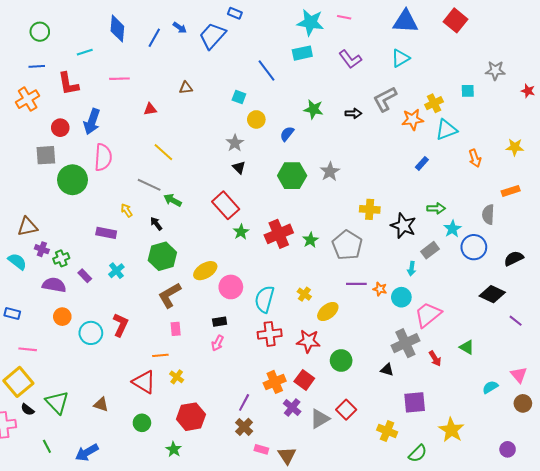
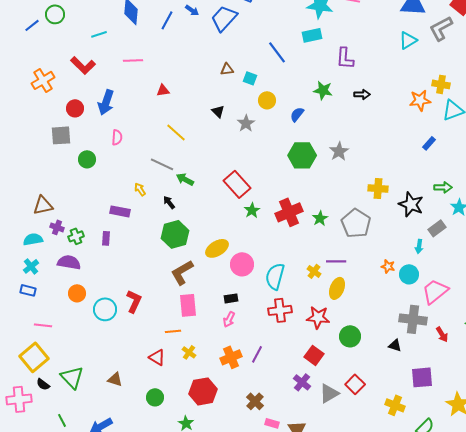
purple L-shape: (350, 59) -> (345, 58), moved, turned 40
blue line: (37, 66) -> (32, 25), moved, turned -35
red L-shape: (68, 84) -> (83, 65), turned -35
brown triangle: (186, 88) -> (227, 69), moved
gray L-shape: (385, 99) -> (441, 28), moved
yellow cross: (434, 103) -> (441, 84), turned 36
pink semicircle: (103, 157) -> (117, 137), size x0.6
black triangle: (239, 167) -> (218, 111), moved
green circle: (72, 180) -> (87, 159), size x0.6
cyan semicircle: (17, 261) -> (33, 239), turned -48
cyan cross: (116, 271) -> (31, 266), moved
purple rectangle: (85, 276) -> (106, 238), moved, turned 48
purple line: (356, 284) -> (336, 261), moved
yellow ellipse: (328, 311) -> (337, 288), turned -30
pink rectangle: (176, 329) -> (188, 305), size x1.6
gray cross: (405, 343) -> (413, 319), turned 32
red triangle: (144, 382) -> (157, 357), size x0.7
orange cross: (275, 382) -> (231, 357), moved
purple line: (244, 402) -> (257, 354), moved

